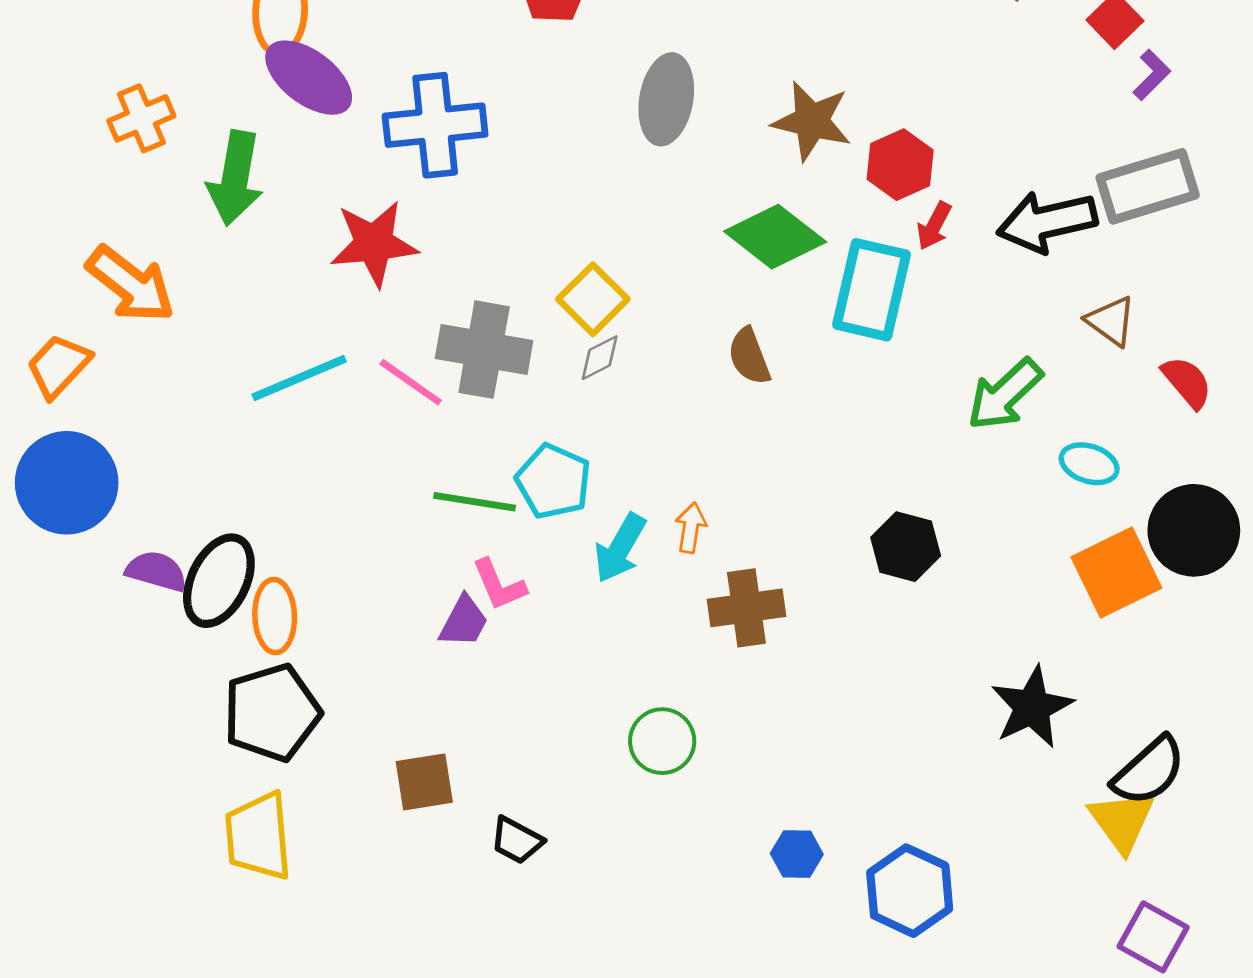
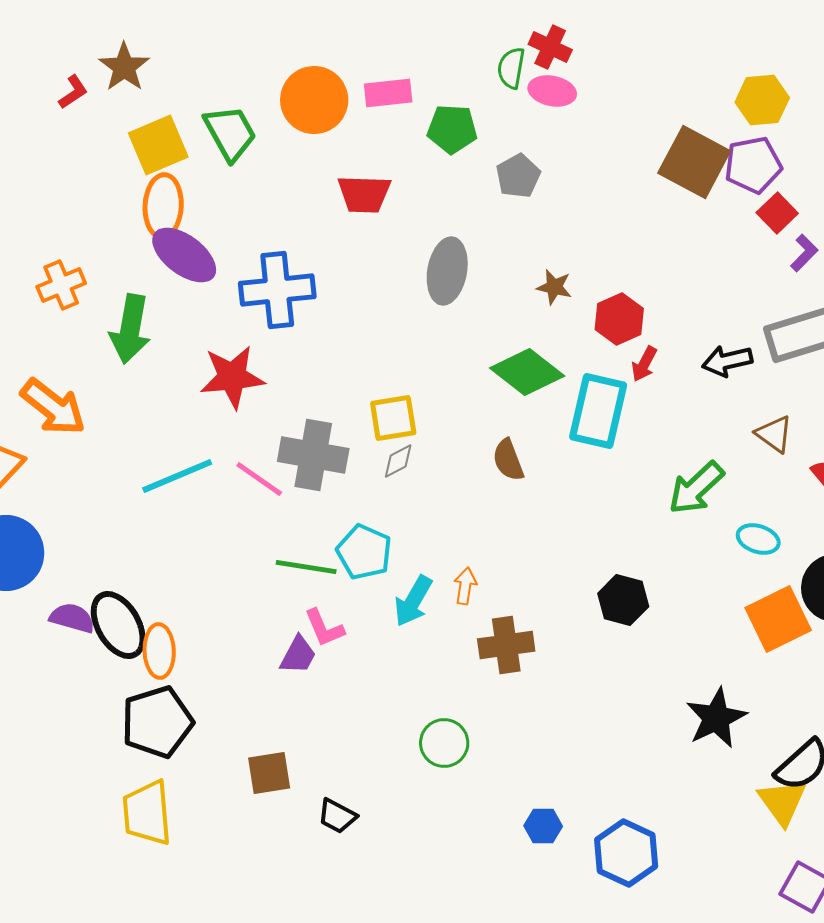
brown star: (812, 121) -> (554, 287), size x0.6
black arrow: (1047, 222) -> (727, 361), size x0.7
yellow square: (593, 299) -> (393, 418), turned 36
black ellipse: (219, 581) -> (118, 625), turned -56

